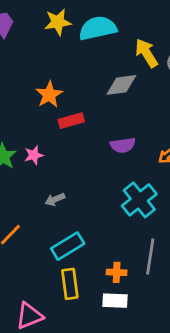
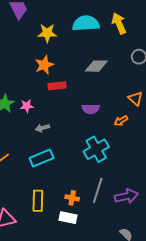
yellow star: (58, 22) -> (47, 33), moved
yellow arrow: (146, 53) -> (119, 23), moved
gray arrow: (55, 199) -> (42, 128), moved
cyan rectangle: (68, 246) -> (42, 158), moved

